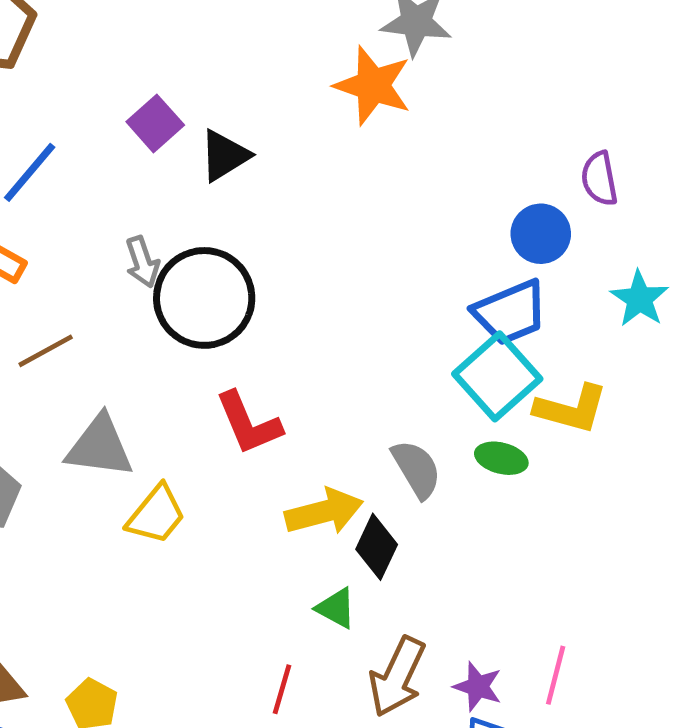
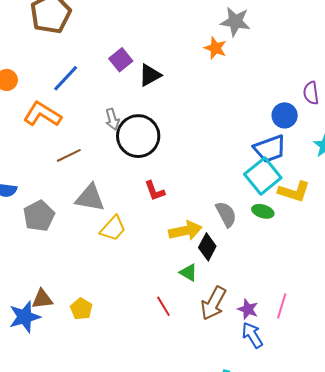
orange star: (373, 85) -> (215, 48), size x0.7
red L-shape: (248, 423) -> (155, 191), size x0.7
red line: (282, 689) -> (163, 306), turned -50

